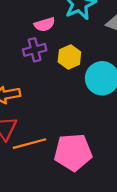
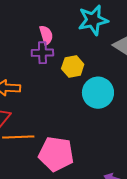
pink semicircle: (45, 24) -> (46, 35), moved, turned -102

